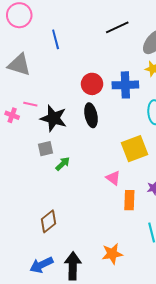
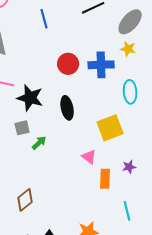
blue line: (56, 39) -> (44, 19), moved
black ellipse: (91, 115) -> (67, 108), moved

